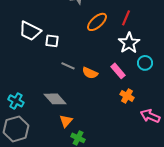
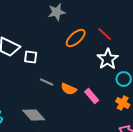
red line: (126, 18) -> (105, 34), turned -70
pink rectangle: (118, 71) -> (92, 96), moved
orange cross: (127, 96) -> (123, 103), moved

